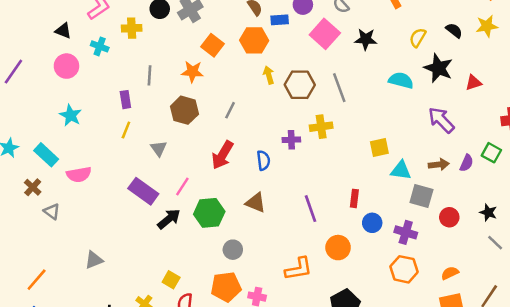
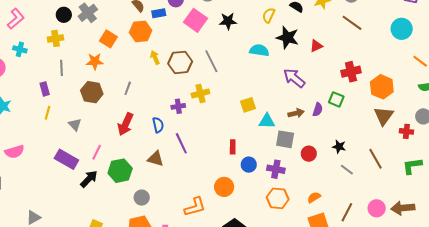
yellow cross: (132, 28) -> (56, 38), moved
purple line: (310, 209) -> (181, 143), moved

